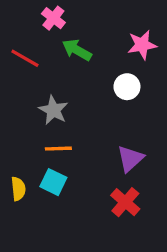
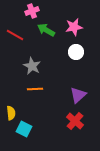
pink cross: (53, 18) -> (32, 11), turned 32
pink star: (142, 45) -> (74, 27), moved
cyan square: (53, 182) -> (24, 129), moved

